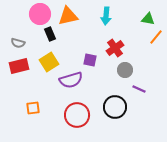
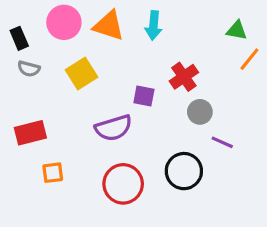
orange triangle: (68, 16) -> (109, 26), turned 30
cyan arrow: (106, 16) -> (153, 26), moved
black rectangle: (50, 34) -> (19, 38), moved
yellow square: (49, 62) -> (82, 74), moved
red rectangle: (19, 66) -> (30, 133), moved

